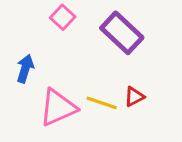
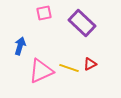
pink square: (63, 17) -> (44, 13), turned 35

